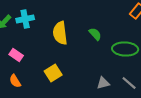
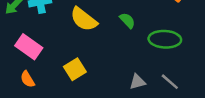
yellow semicircle: (60, 33) -> (84, 19), turned -45
pink rectangle: (16, 55) -> (29, 47), size x1.5

